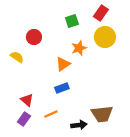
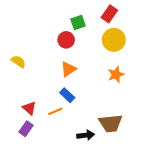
red circle: (34, 37) -> (66, 40), moved
orange star: (79, 48) -> (116, 75), moved
blue rectangle: (62, 88) -> (67, 95), turned 64
orange line: (51, 114) -> (55, 111), moved

